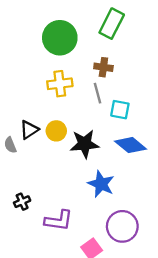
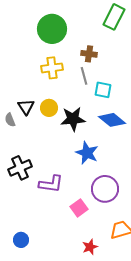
green rectangle: (112, 24) -> (114, 17), moved
black triangle: (29, 130) -> (26, 107), turned -30
black cross: (22, 202) -> (20, 168), size x1.6

